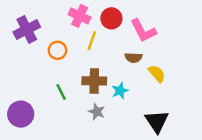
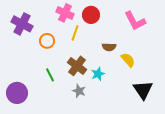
purple cross: (27, 29) -> (22, 24), turned -35
pink L-shape: (143, 31) -> (135, 21), moved
brown cross: (94, 81) -> (77, 66), turned 36
black triangle: (157, 121) -> (143, 90), moved

